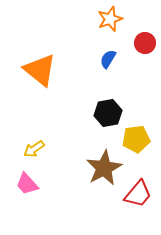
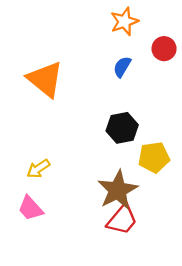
red trapezoid: (138, 194) -> (122, 220), moved

